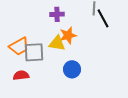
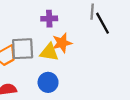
gray square: (34, 52) -> (23, 49), moved
blue circle: (72, 69) -> (48, 82), moved

